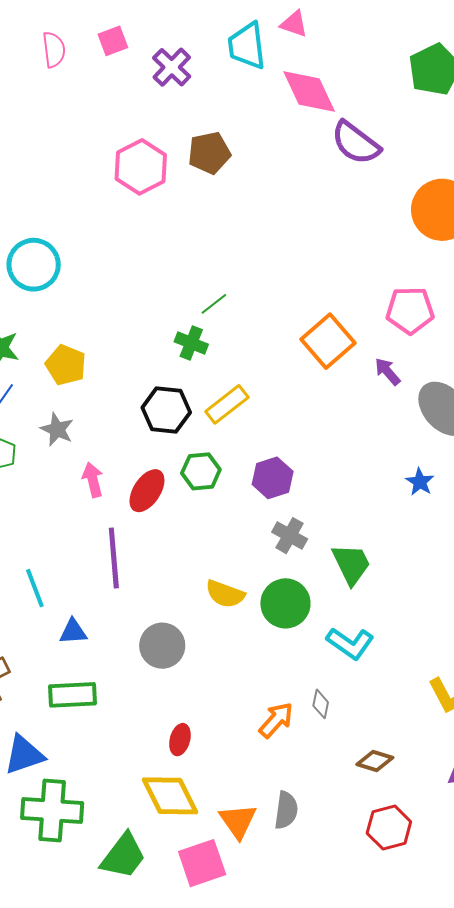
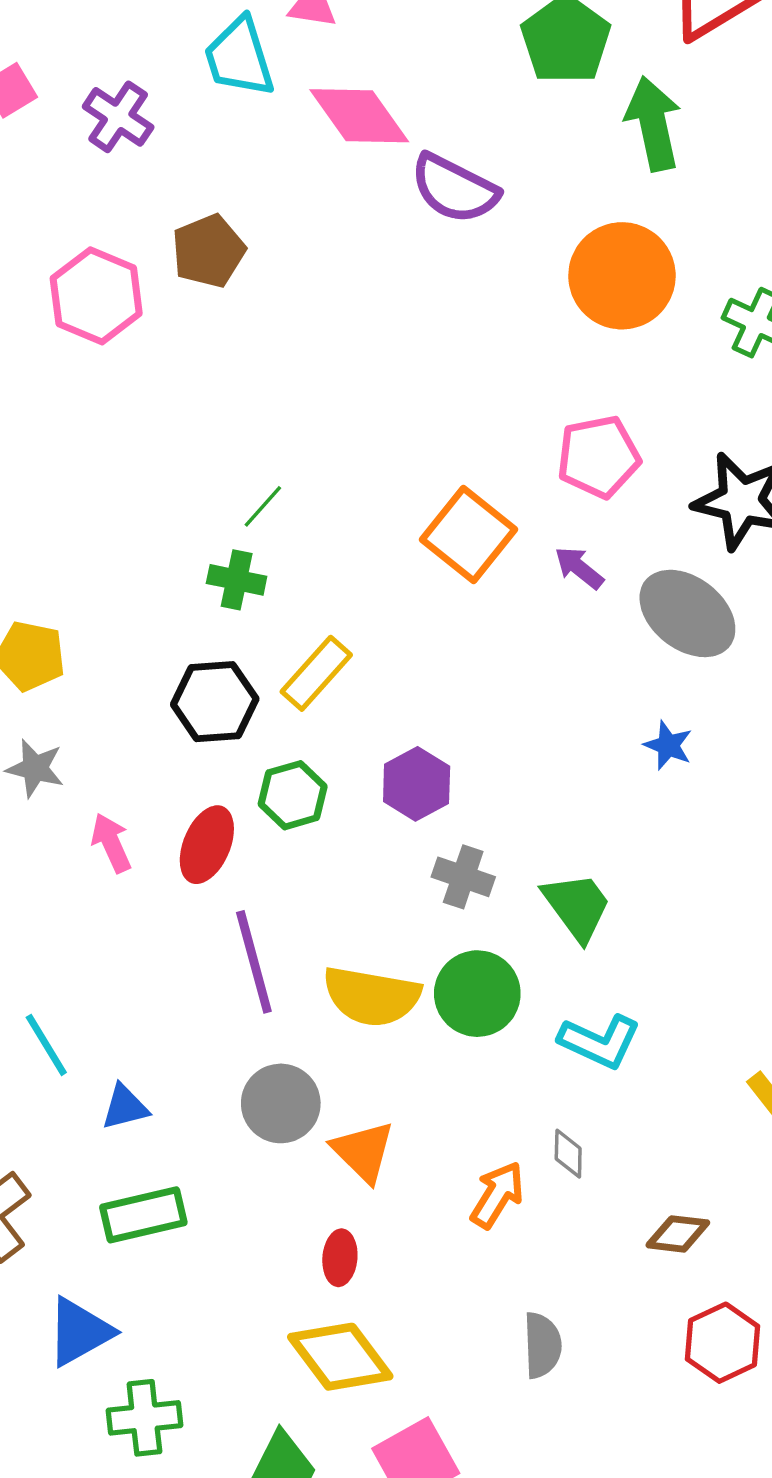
purple line: (114, 558) -> (254, 962), moved
yellow semicircle: (225, 594) -> (372, 996), size x1.4
green cross: (52, 810) -> (144, 1418), size x0.7
orange triangle: (238, 821) -> (363, 1151), moved

